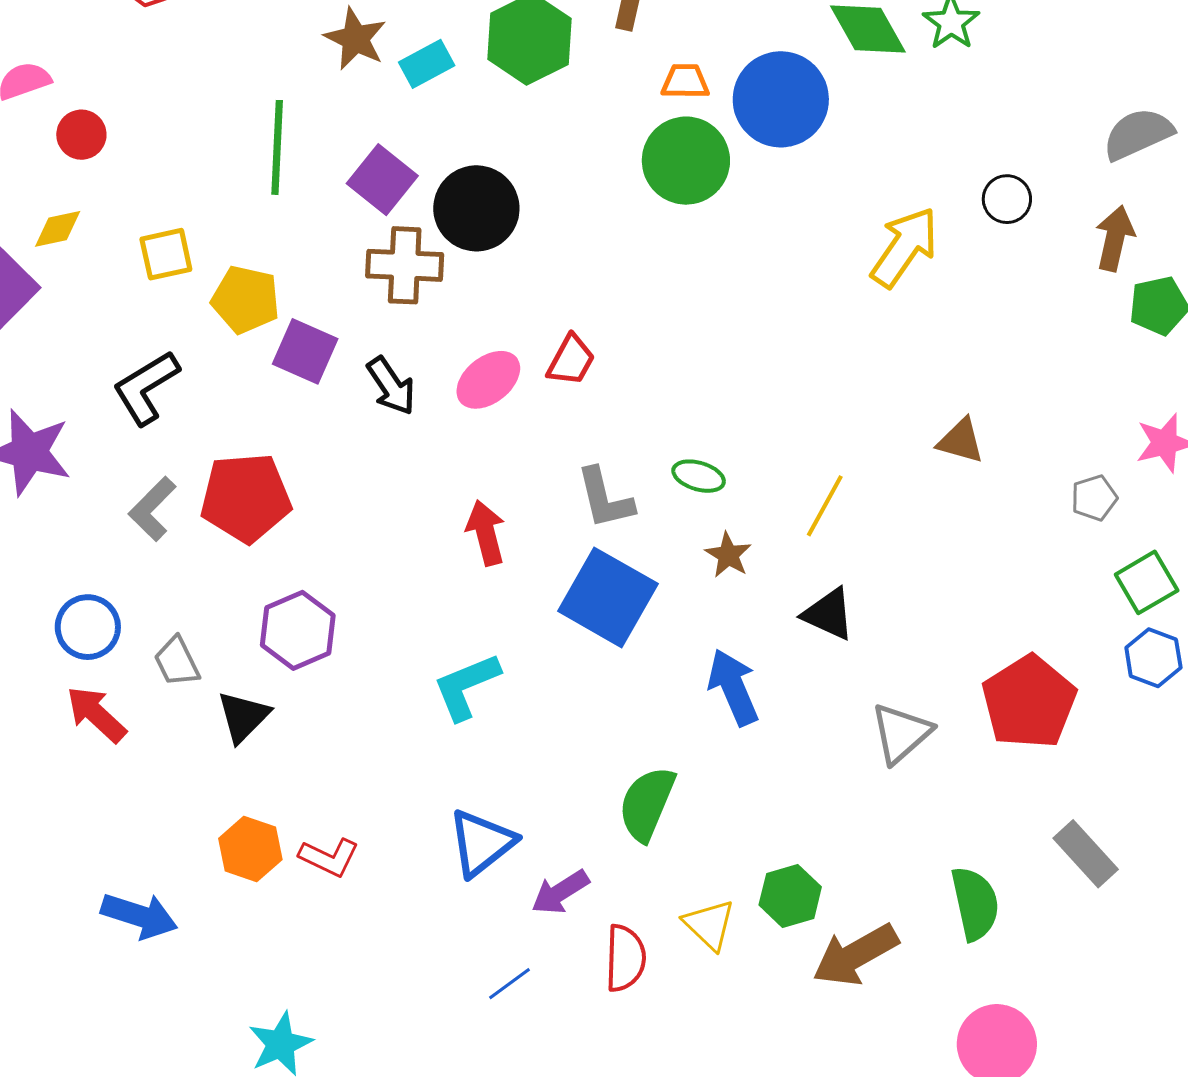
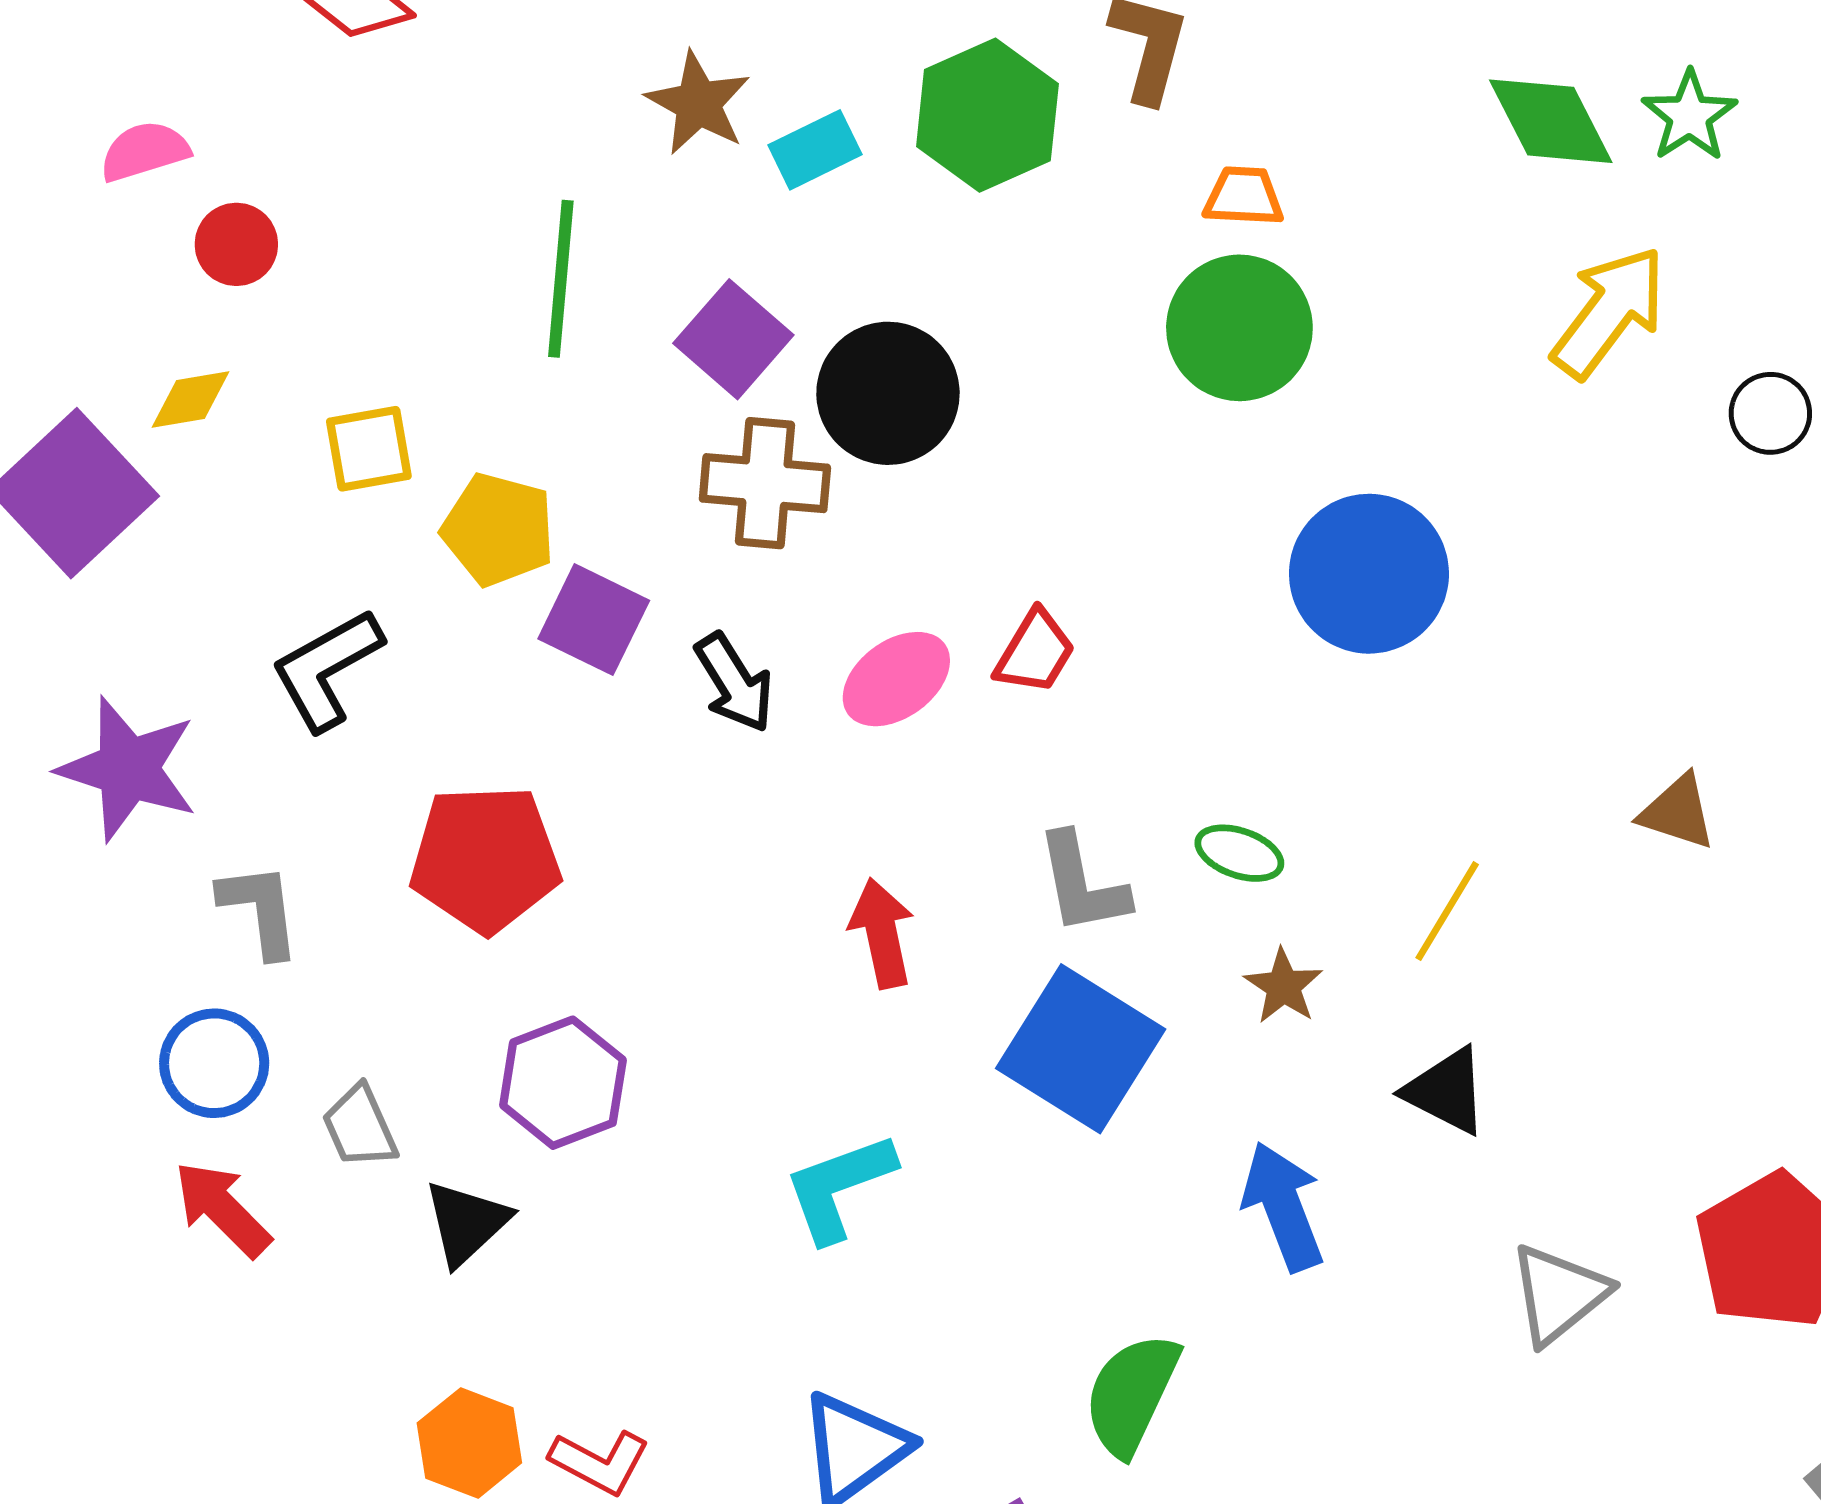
blue circle: (781, 99) -> (1369, 574), moved
yellow arrow: (904, 247) -> (1609, 312), moved
gray L-shape: (152, 509) -> (260, 910), moved, turned 126

